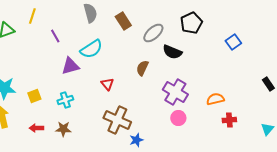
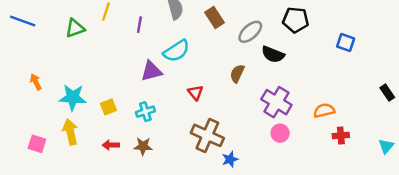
black pentagon: (191, 23) -> (296, 20), turned 30
purple line: (55, 36) -> (139, 25), moved, turned 40
blue square: (233, 42) -> (346, 43), turned -35

